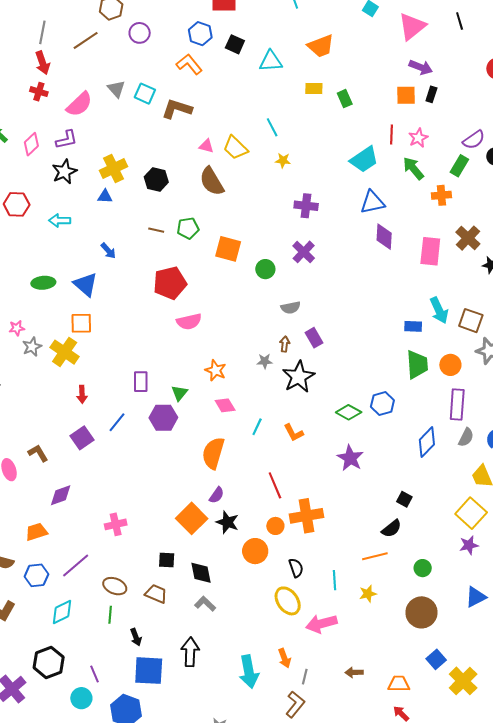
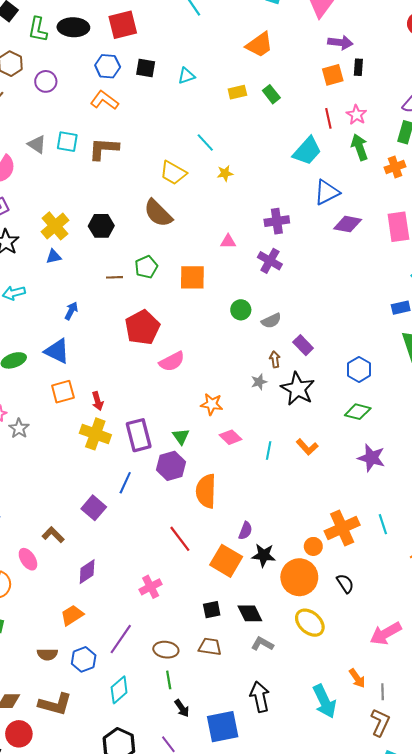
orange trapezoid: (321, 46) -> (259, 45), moved
cyan triangle: (271, 61) -> (186, 76), size x0.7
pink triangle: (206, 146) -> (228, 241), moved
green arrow: (413, 168) -> (359, 147), turned 35
purple cross: (306, 206) -> (277, 221), moved
purple diamond: (384, 237) -> (348, 224), turned -68
blue arrow: (108, 251) -> (71, 311), turned -96
green circle: (265, 269) -> (241, 310), moved
yellow cross: (65, 352) -> (95, 434), moved
purple rectangle: (141, 382) -> (139, 435), size x1.4
red arrow: (82, 394) -> (98, 401), moved
blue hexagon: (382, 404) -> (359, 369), moved
orange semicircle: (213, 453) -> (206, 491), moved
red line: (275, 485) -> (180, 539), moved
orange circle: (255, 551) -> (299, 577), size x1.4
cyan line: (335, 580) -> (383, 524), moved
yellow ellipse: (288, 601) -> (310, 623), moved
black arrow: (136, 637) -> (182, 708), moved

